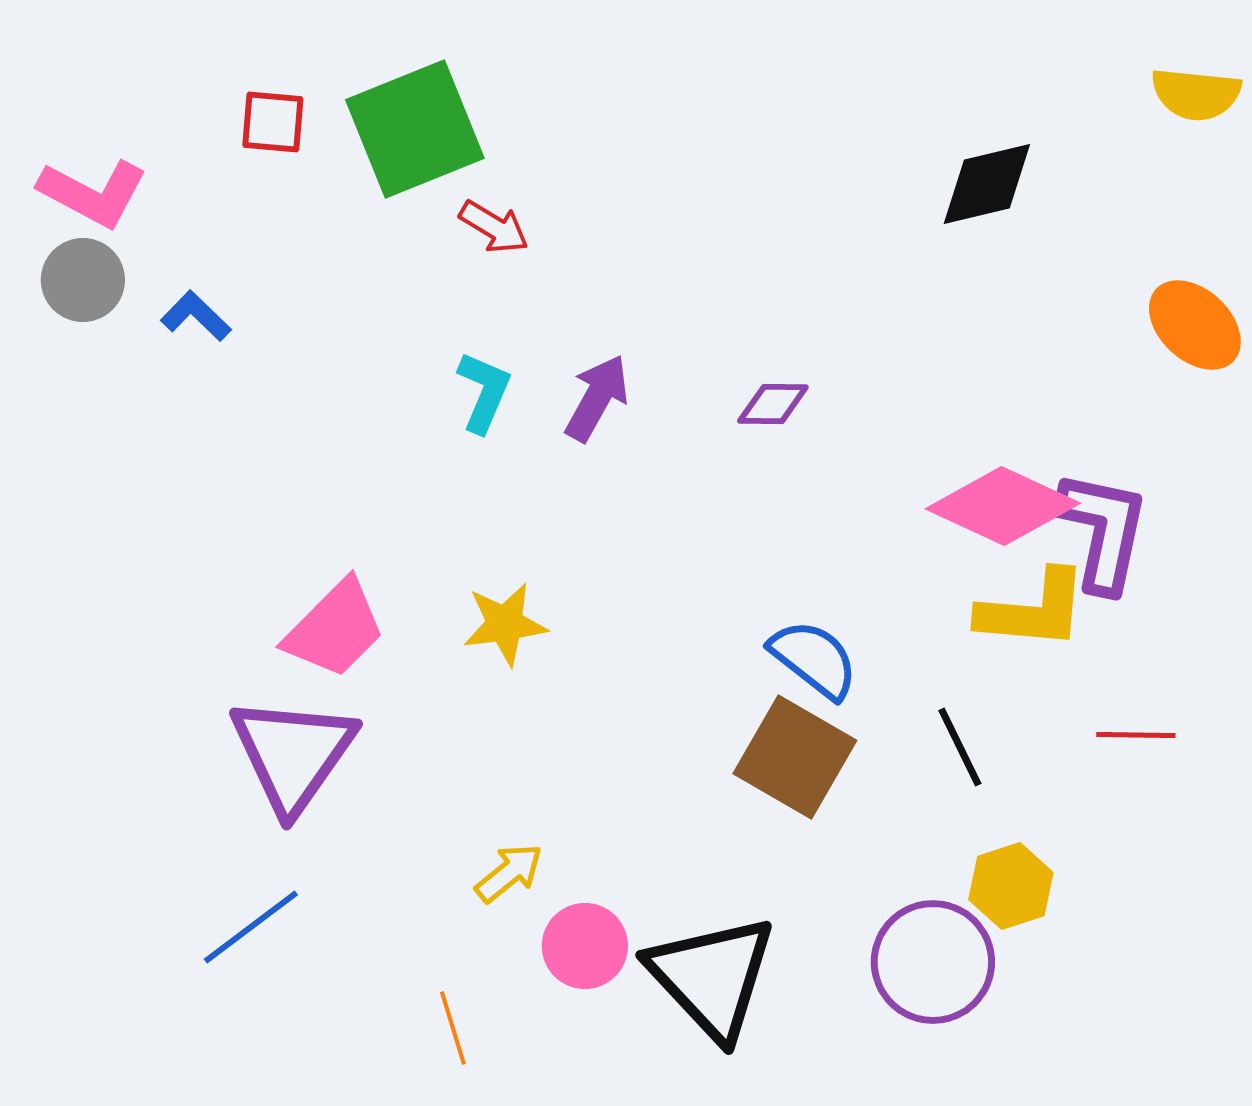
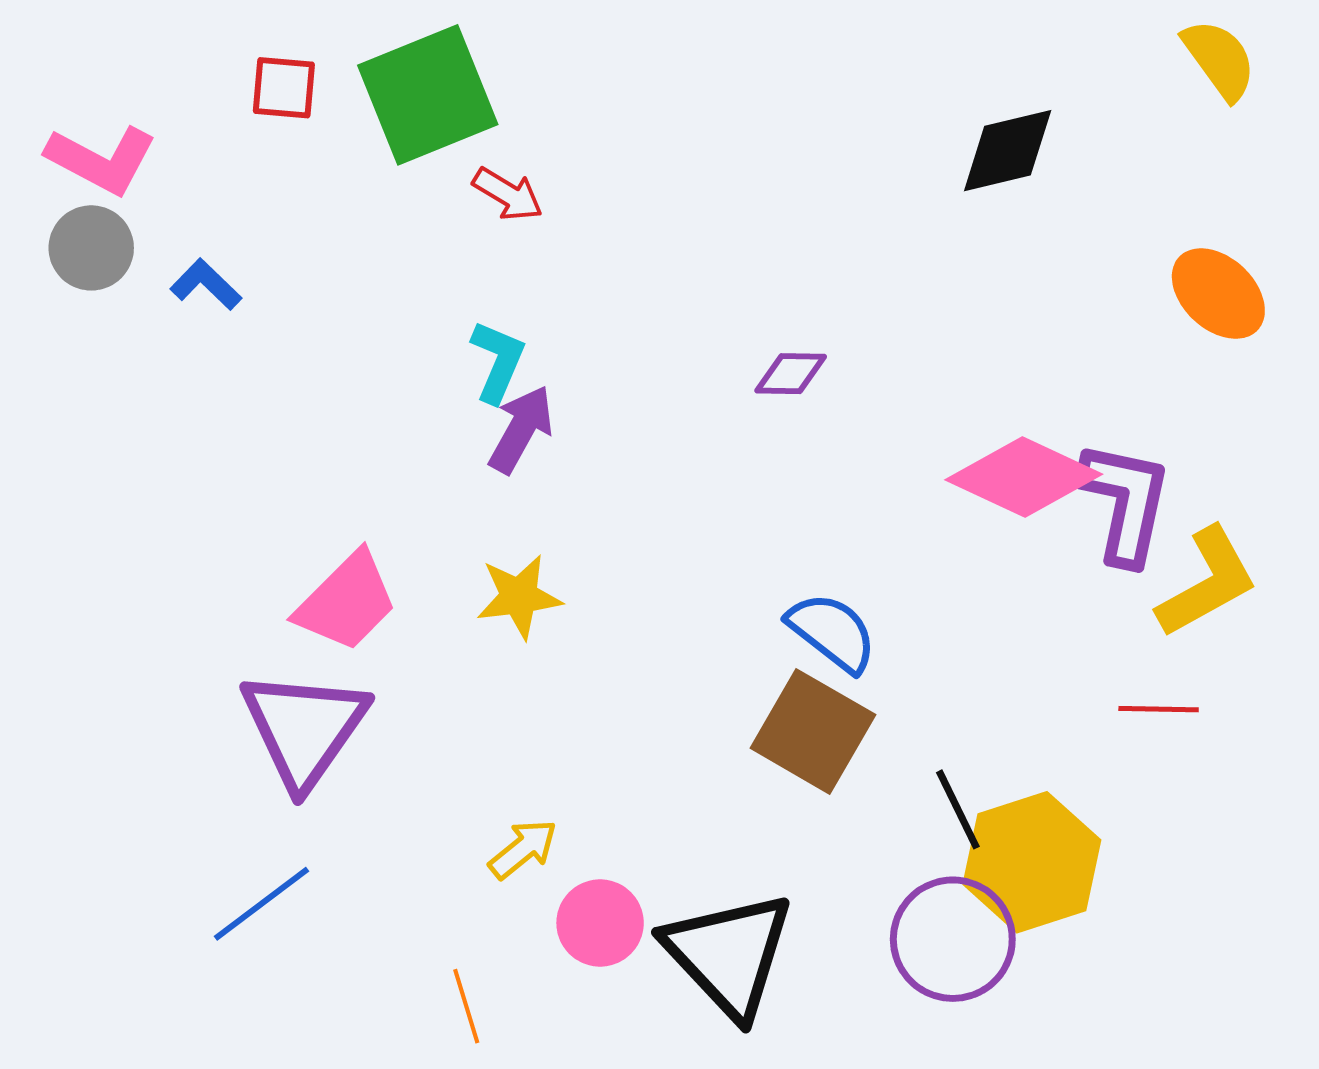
yellow semicircle: (1196, 94) -> (1219, 59), turned -132
purple arrow: (597, 398) -> (521, 429), moved
yellow L-shape: (1033, 610) -> (1207, 582), moved, turned -34
black line: (960, 747) -> (958, 809), moved
yellow hexagon: (1011, 886) -> (1032, 862), size x1.6

